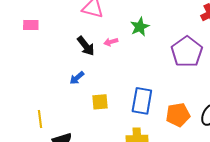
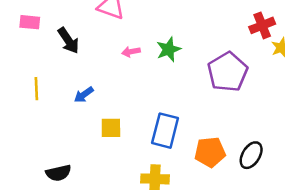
green star: (140, 27) -> (169, 49), moved
black arrow: (86, 46) -> (68, 41), moved
yellow line: (40, 119) -> (36, 89), moved

